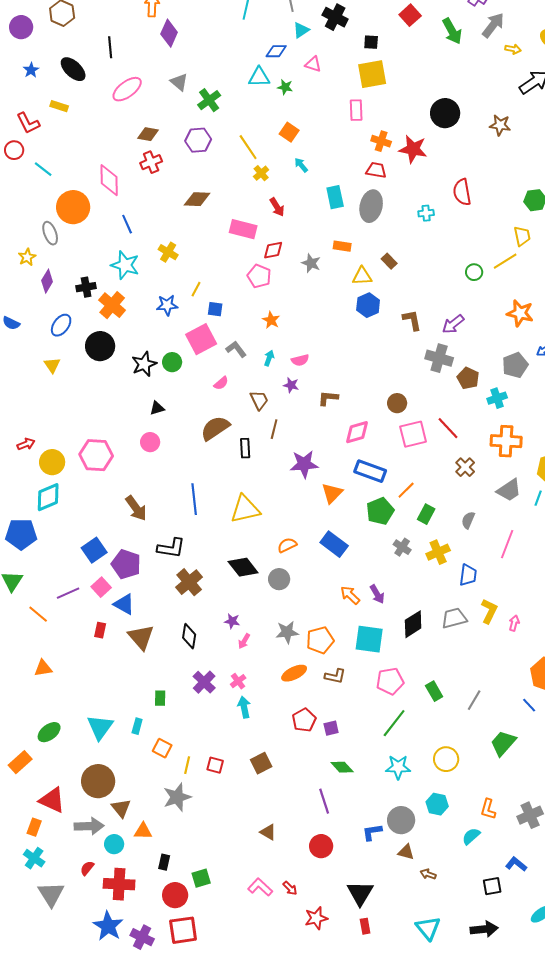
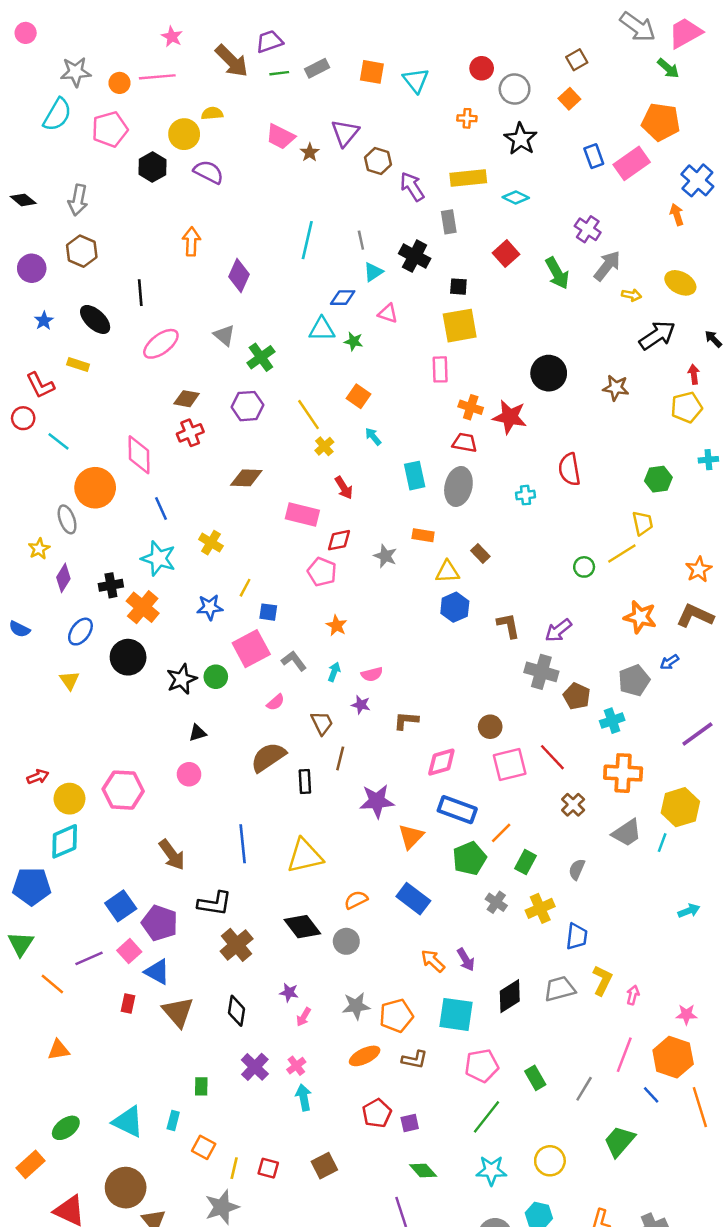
purple diamond: (169, 33) -> (239, 276), moved
pink line: (507, 544) -> (624, 1055), moved
cyan triangle: (100, 727) -> (128, 1122), turned -40

